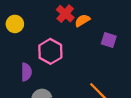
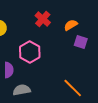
orange semicircle: (82, 21) -> (71, 25), moved

